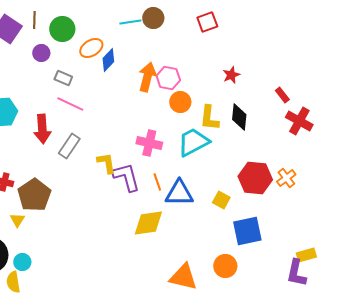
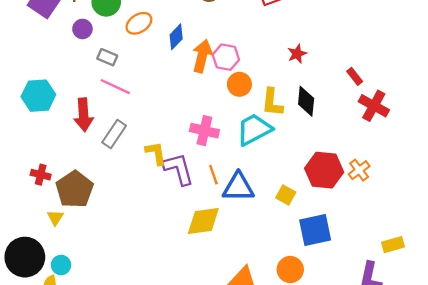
blue diamond: (108, 60) -> (176, 37), moved
yellow rectangle: (306, 255) -> (393, 245), moved

